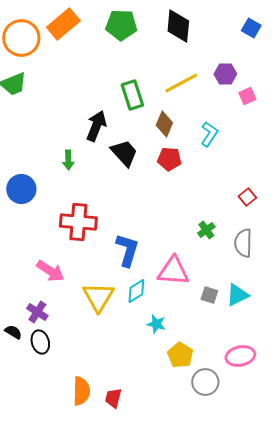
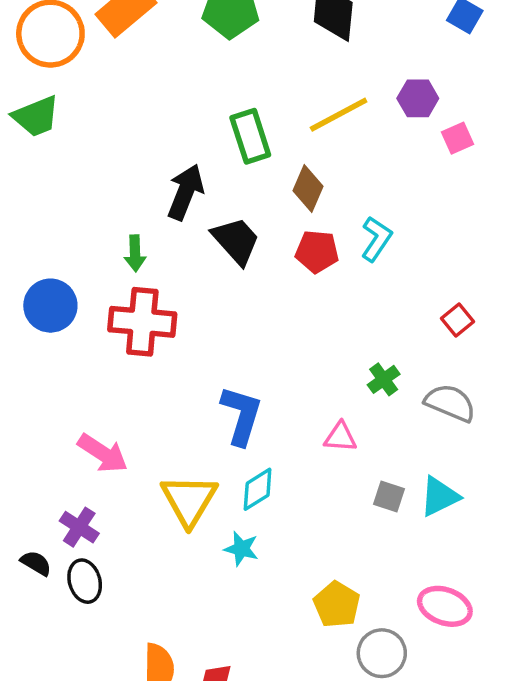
cyan L-shape: (209, 134) -> (376, 239), moved
red cross: (78, 222) -> (142, 322), moved
gray semicircle: (243, 243) -> (450, 403), turned 112
pink triangle: (173, 271) -> (340, 437), moved, size x0.6
cyan star: (156, 324) -> (241, 549), moved
pink ellipse: (240, 356) -> (445, 606), turned 32

